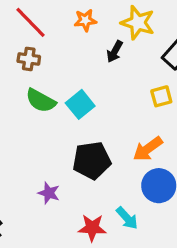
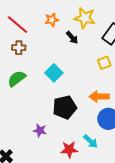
black arrow: (115, 51) -> (72, 38), turned -64
green semicircle: (41, 101) -> (17, 79), moved, turned 120
orange arrow: (148, 149) -> (99, 97), turned 42

